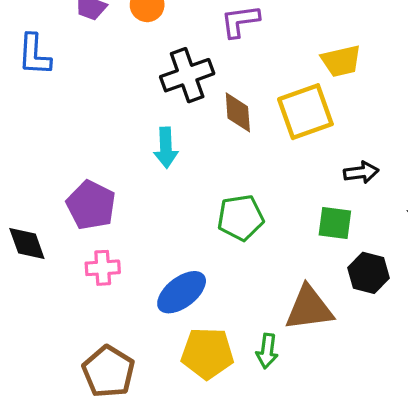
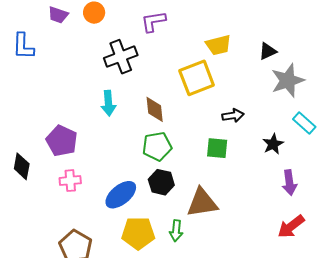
brown diamond: (238, 112) -> (155, 109), moved
black diamond: (27, 244) -> (22, 166), turned 32
black hexagon: (368, 273) -> (161, 182), moved

